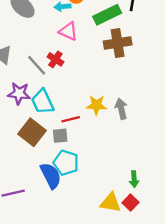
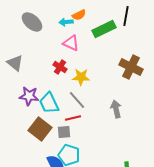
brown cross: (118, 43) -> (131, 67), moved, turned 35
gray line: (37, 65) -> (77, 100), moved
yellow star: (96, 105) -> (81, 77), moved

